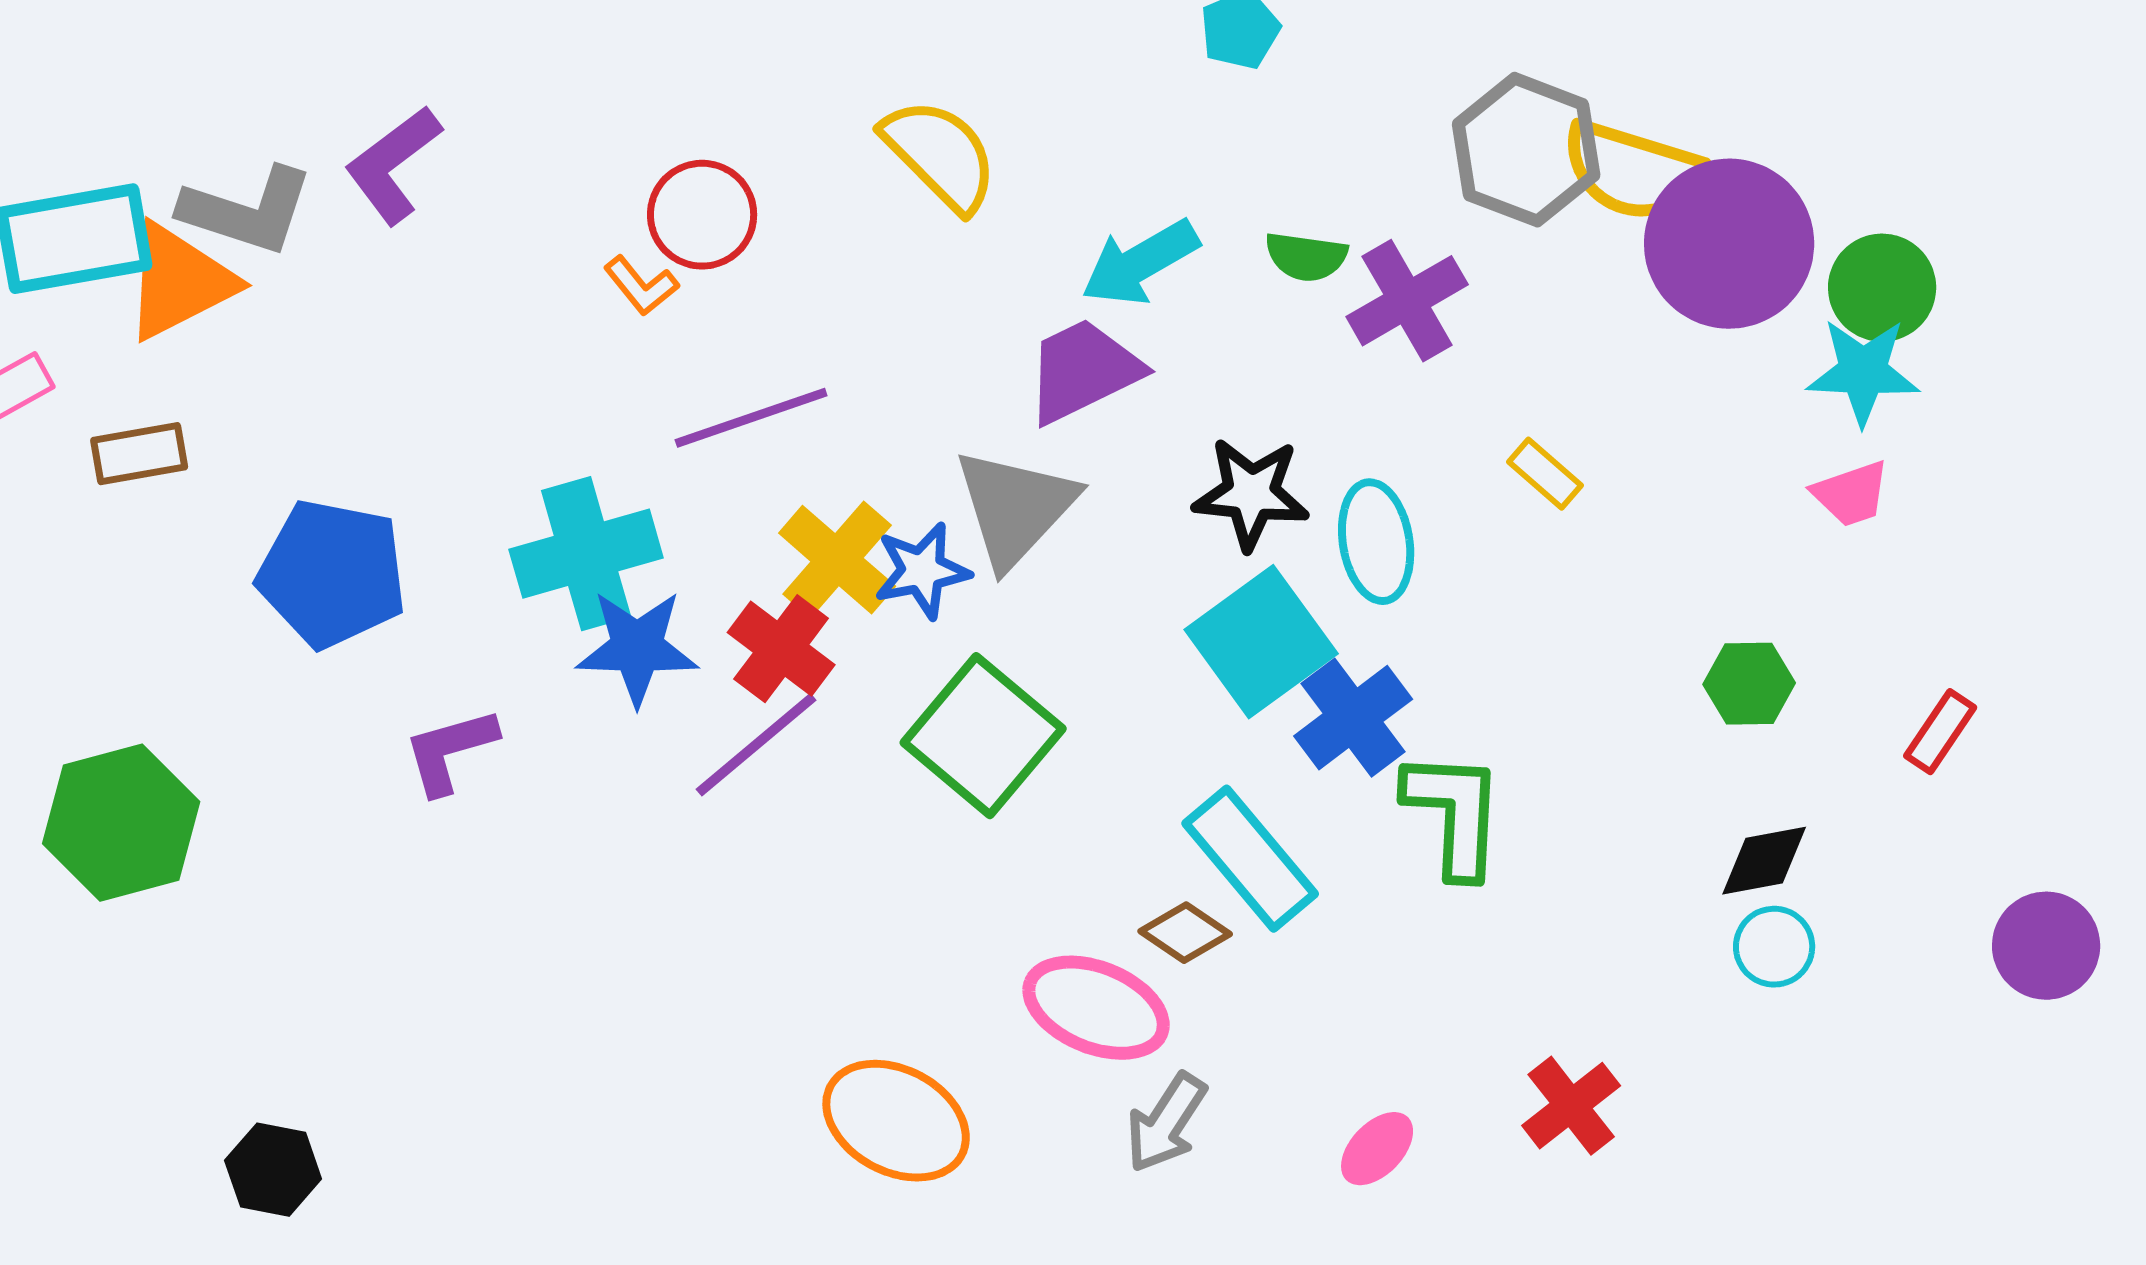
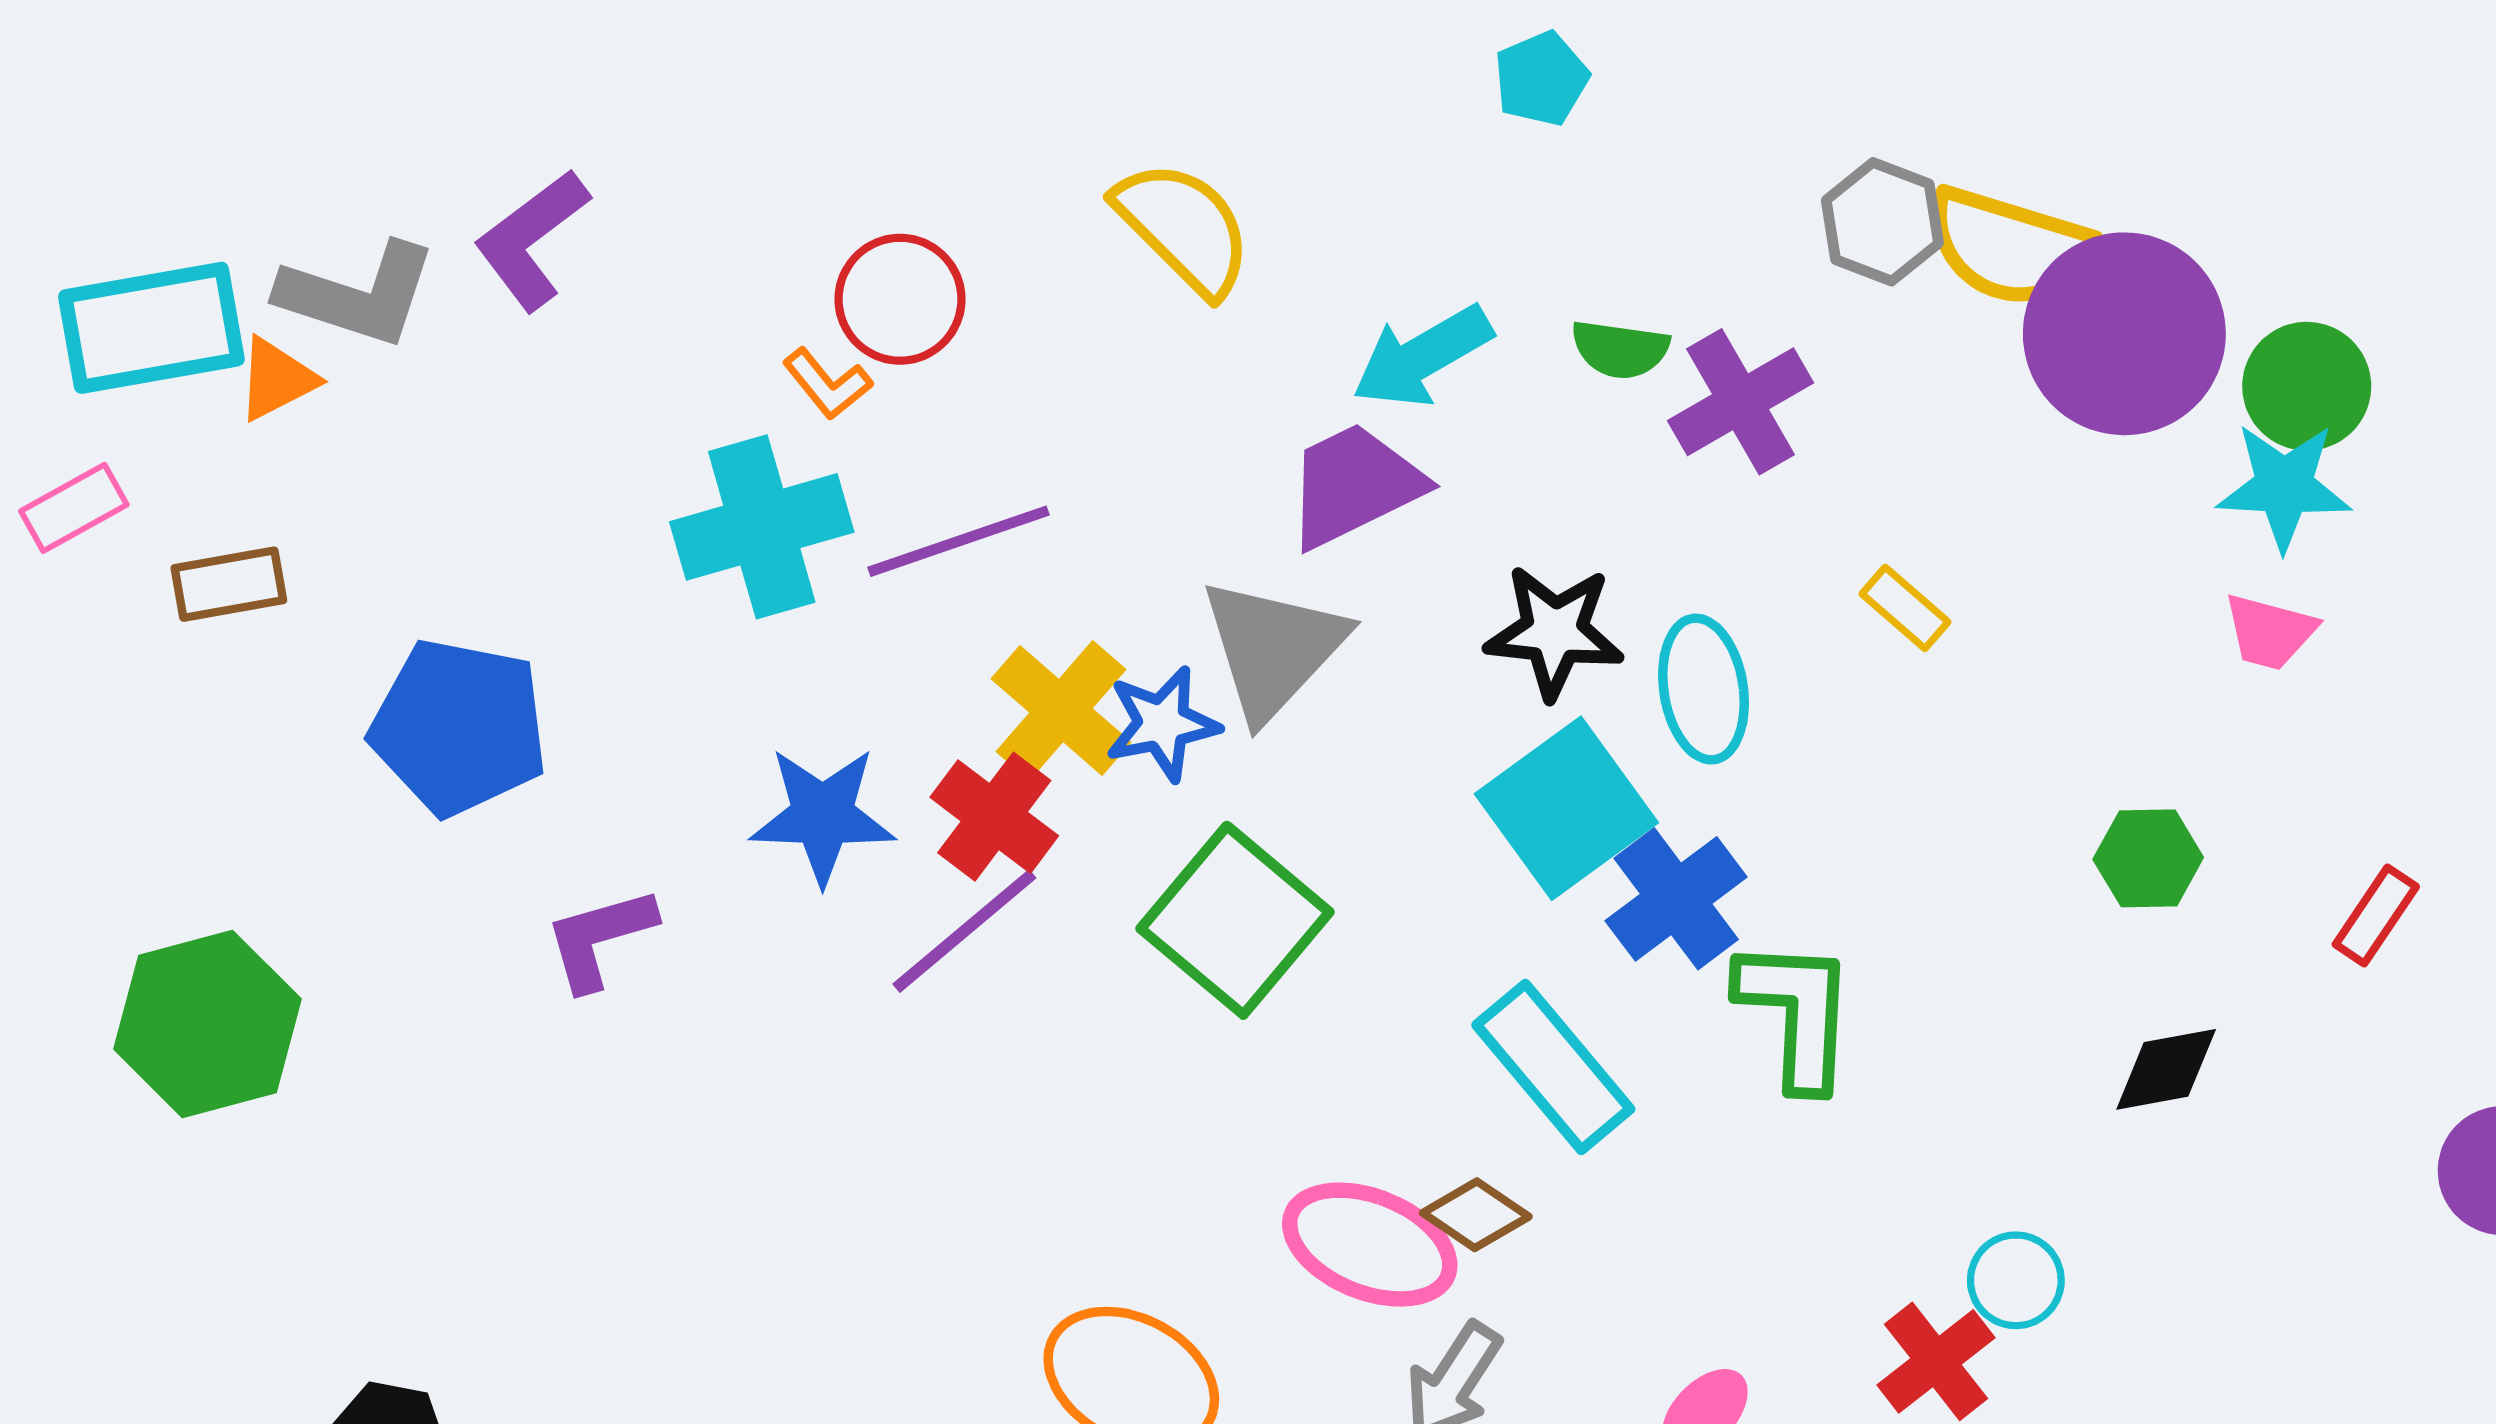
gray hexagon: (1526, 150) -> (1882, 222), size x0.7
orange triangle: (179, 282) -> (277, 379), size x0.6
pink trapezoid: (1851, 494) -> (2270, 632), turned 34
cyan cross: (586, 554) -> (762, 527), moved
brown diamond: (1185, 933) -> (1476, 1215), moved
cyan circle: (1774, 947) -> (2016, 1280), moved

